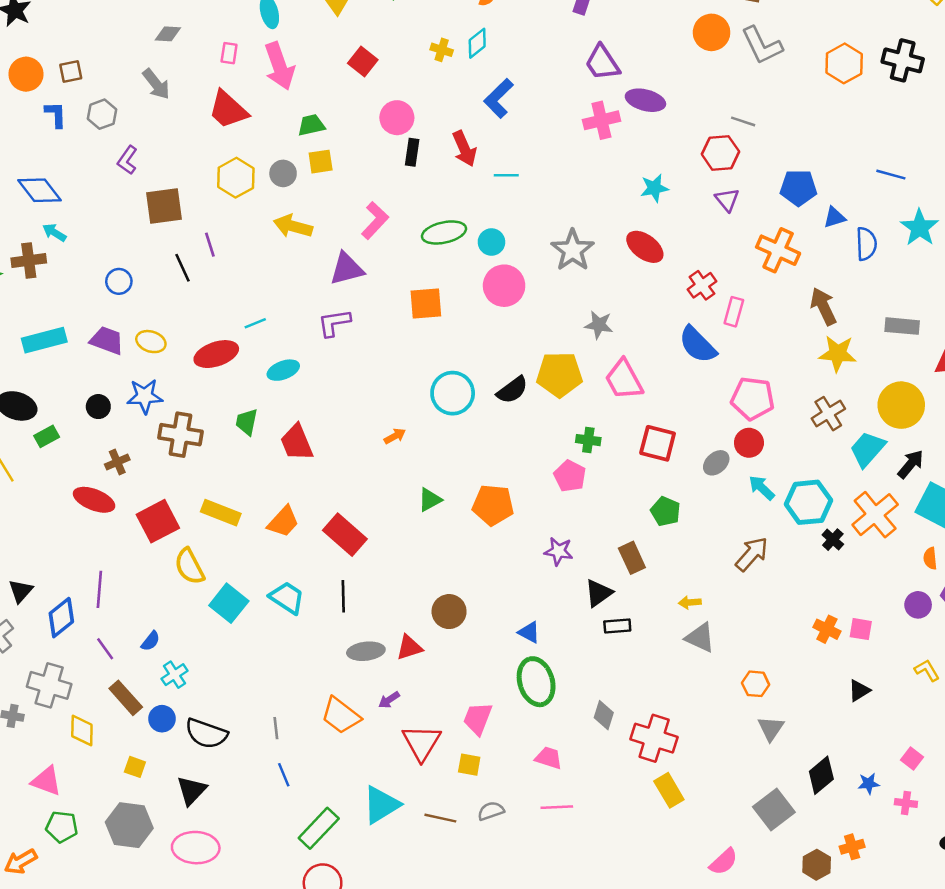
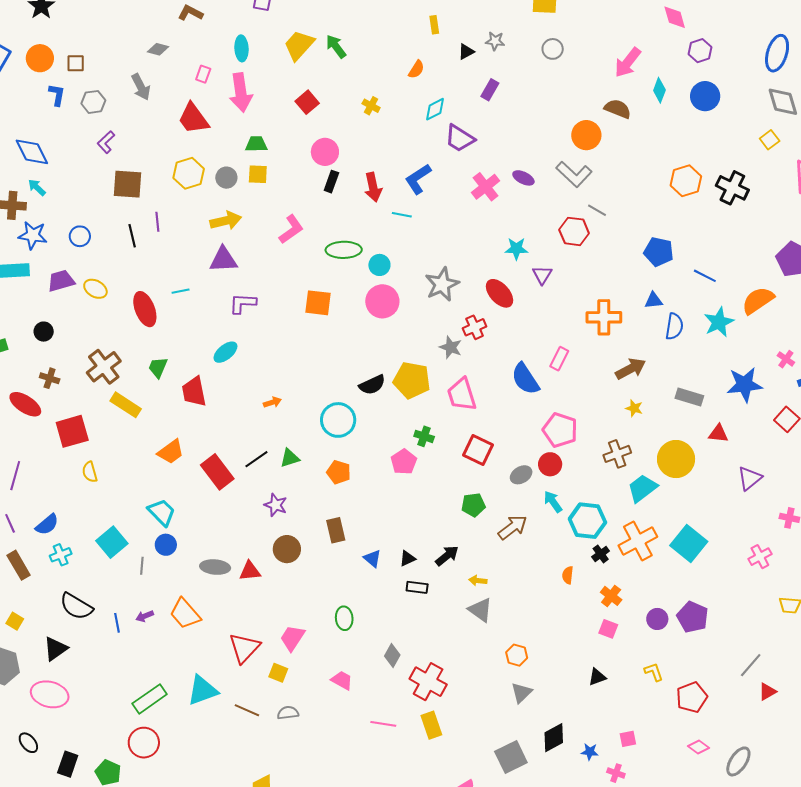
cyan diamond: (477, 43) -> (435, 109), moved
gray L-shape: (762, 45) -> (574, 174), moved, turned -33
purple trapezoid: (602, 63) -> (460, 138), moved, turned -36
blue L-shape: (499, 98) -> (418, 179), moved
purple ellipse: (645, 100) -> (523, 178), size x0.7
pink cross: (601, 120) -> (486, 187), turned -36
blue pentagon: (798, 188) -> (659, 252), moved
purple triangle: (727, 200) -> (542, 275), moved
yellow arrow: (293, 226) -> (226, 221), turned 140
orange cross: (778, 250) -> (604, 317), turned -36
purple triangle: (347, 269) -> (223, 260), moved
red cross: (702, 285) -> (475, 327), moved
brown arrow: (823, 306) -> (631, 369), turned 76
purple trapezoid: (107, 340) -> (61, 281), turned -48
red ellipse: (216, 354) -> (145, 309), turned 76
yellow star: (838, 354) -> (634, 408), size x0.6
cyan ellipse: (283, 370) -> (225, 352), moved, turned -30
cyan circle: (453, 393) -> (338, 420), moved
blue star: (145, 396) -> (33, 235), moved
brown cross: (180, 435) -> (104, 367), turned 32
brown cross: (117, 462) -> (50, 378), turned 30
black arrow: (911, 464) -> (447, 556), moved
orange pentagon: (493, 505) -> (339, 472), size x0.7
green pentagon: (665, 511) -> (473, 505), turned 30
yellow rectangle: (221, 513) -> (126, 405), moved
purple star: (559, 551) -> (276, 505), moved
brown arrow: (752, 554) -> (513, 527), moved
brown rectangle: (632, 558) -> (336, 530), moved
orange semicircle: (930, 558) -> (568, 575), moved
yellow semicircle: (189, 566) -> (90, 472), size x0.7
black triangle: (598, 593) -> (408, 558), size x0.7
black line: (343, 596) -> (256, 459), moved, turned 45
cyan square: (229, 603) -> (112, 542), moved
orange cross: (827, 629) -> (611, 596), moved
blue triangle: (529, 632) -> (372, 558), moved
blue semicircle: (150, 641) -> (47, 525), size x1.4
green ellipse: (536, 682) -> (344, 618), size x0.6
purple arrow: (389, 700) -> (145, 616), moved
blue circle: (162, 719) -> (166, 545), moved
gray line: (276, 728) -> (142, 566), moved
pink square: (912, 758) -> (628, 739), turned 30
blue line: (284, 775) -> (117, 623), moved
pink line: (557, 807) -> (383, 724), moved

